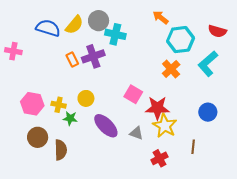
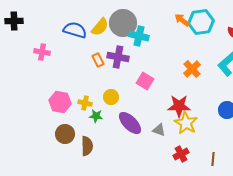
gray circle: (99, 21) -> (123, 23), size x1.4
cyan hexagon: (181, 40) -> (201, 22), moved
purple cross: (93, 56) -> (118, 57), turned 30
pink square: (133, 94) -> (145, 81), moved
brown line: (193, 147) -> (213, 159), moved

